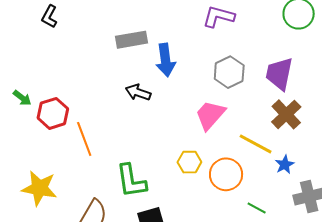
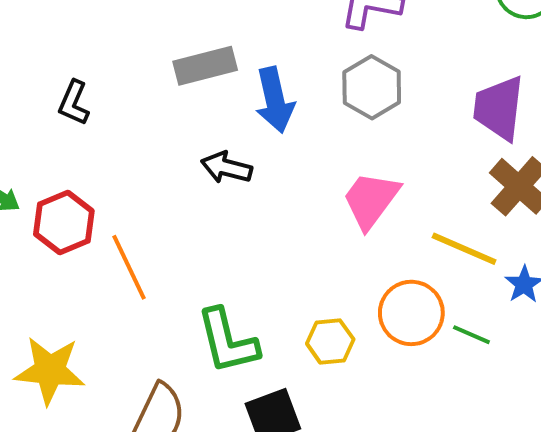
black L-shape: (49, 16) -> (74, 103), moved
gray hexagon: (229, 72) -> (372, 87), moved
yellow hexagon: (189, 162) -> (330, 341), moved
green line: (257, 208) -> (471, 335), moved

